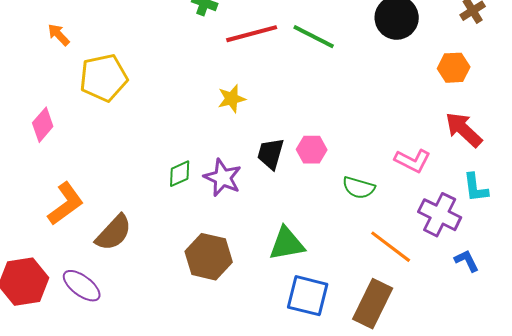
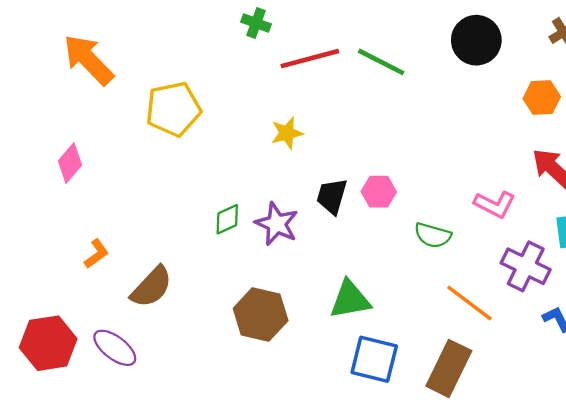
orange arrow: (59, 35) -> (88, 60), size x2.0
yellow pentagon: (104, 78) -> (173, 109), moved
orange L-shape: (66, 204) -> (96, 254), size x0.6

